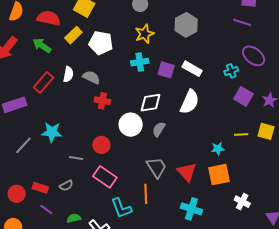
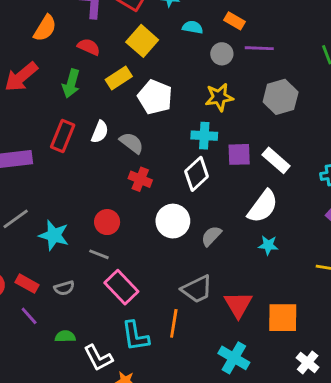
red semicircle: (49, 18) -> (89, 47), size x0.7
green arrow: (42, 45) -> (71, 83), turned -120
purple square: (166, 70) -> (239, 154), turned -30
red rectangle: (44, 82) -> (63, 136), turned -30
white diamond: (151, 103) -> (197, 174), moved, turned -45
cyan star: (52, 132) -> (54, 235), moved
red circle: (101, 145) -> (107, 222), moved
cyan star: (218, 149) -> (268, 245), moved
gray line: (76, 158) -> (99, 254), moved
gray trapezoid: (157, 167) -> (197, 289), turned 85

